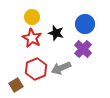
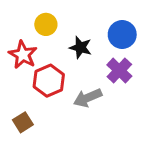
red star: (32, 38) -> (23, 55), moved
red hexagon: (36, 69) -> (49, 81), moved

